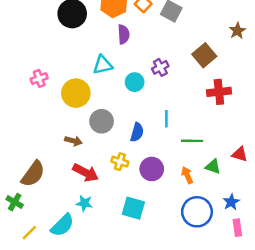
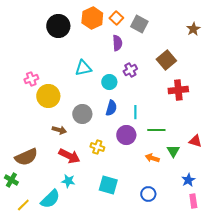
brown star: (237, 31) -> (193, 29), moved
purple semicircle: (124, 34) -> (117, 43), moved
yellow circle: (76, 93) -> (48, 96), moved
blue semicircle: (137, 132) -> (111, 108), moved
green triangle: (213, 167) -> (173, 151), turned 40
purple circle: (152, 169) -> (126, 135), moved
brown semicircle: (33, 174) -> (26, 157), turned 30
orange arrow: (187, 175) -> (152, 158), turned -48
blue circle: (197, 212) -> (148, 194), moved, size x0.6

